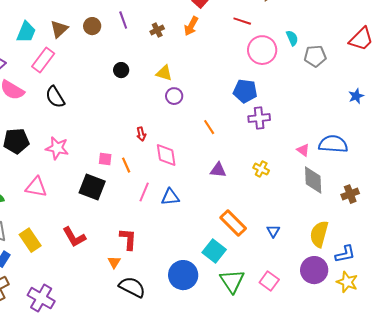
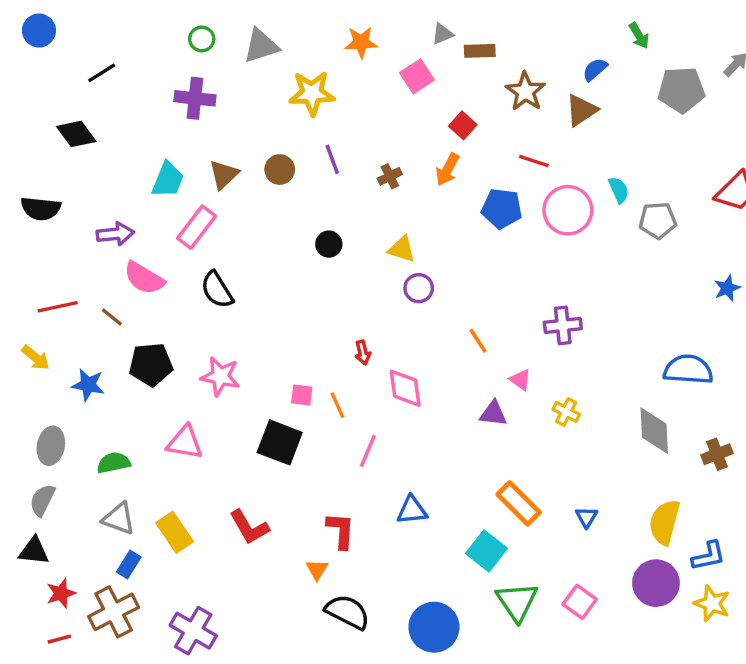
blue pentagon: (245, 91) -> (502, 208), moved
pink triangle: (303, 150) -> (520, 380), moved
blue triangle: (170, 197) -> (412, 510), moved
blue circle: (183, 275) -> (434, 627), moved

